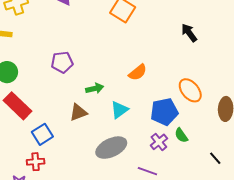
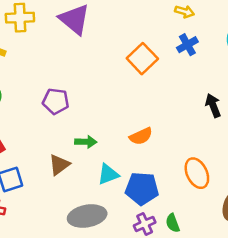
brown triangle: (78, 112) -> (59, 165), turned -30
blue pentagon: (164, 112) -> (142, 189), moved

